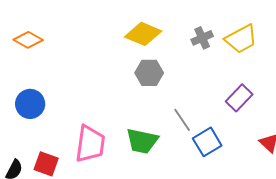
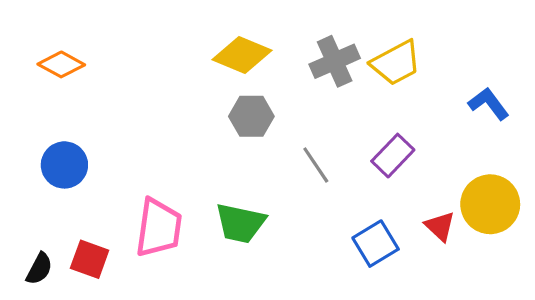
gray cross: (202, 38) -> (335, 61), size x1.4
gray line: (182, 120) -> (316, 165), moved
blue square: (207, 142) -> (376, 244), moved

